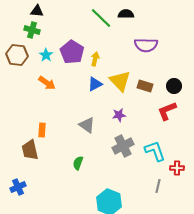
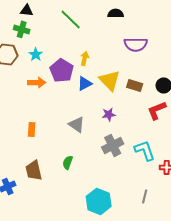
green line: (101, 18) -> (71, 19), moved
purple pentagon: (72, 52) -> (62, 70), moved
orange arrow: (47, 83) -> (37, 82), turned -36
brown trapezoid: (30, 150) -> (34, 170), moved
gray line: (158, 186) -> (145, 196), moved

